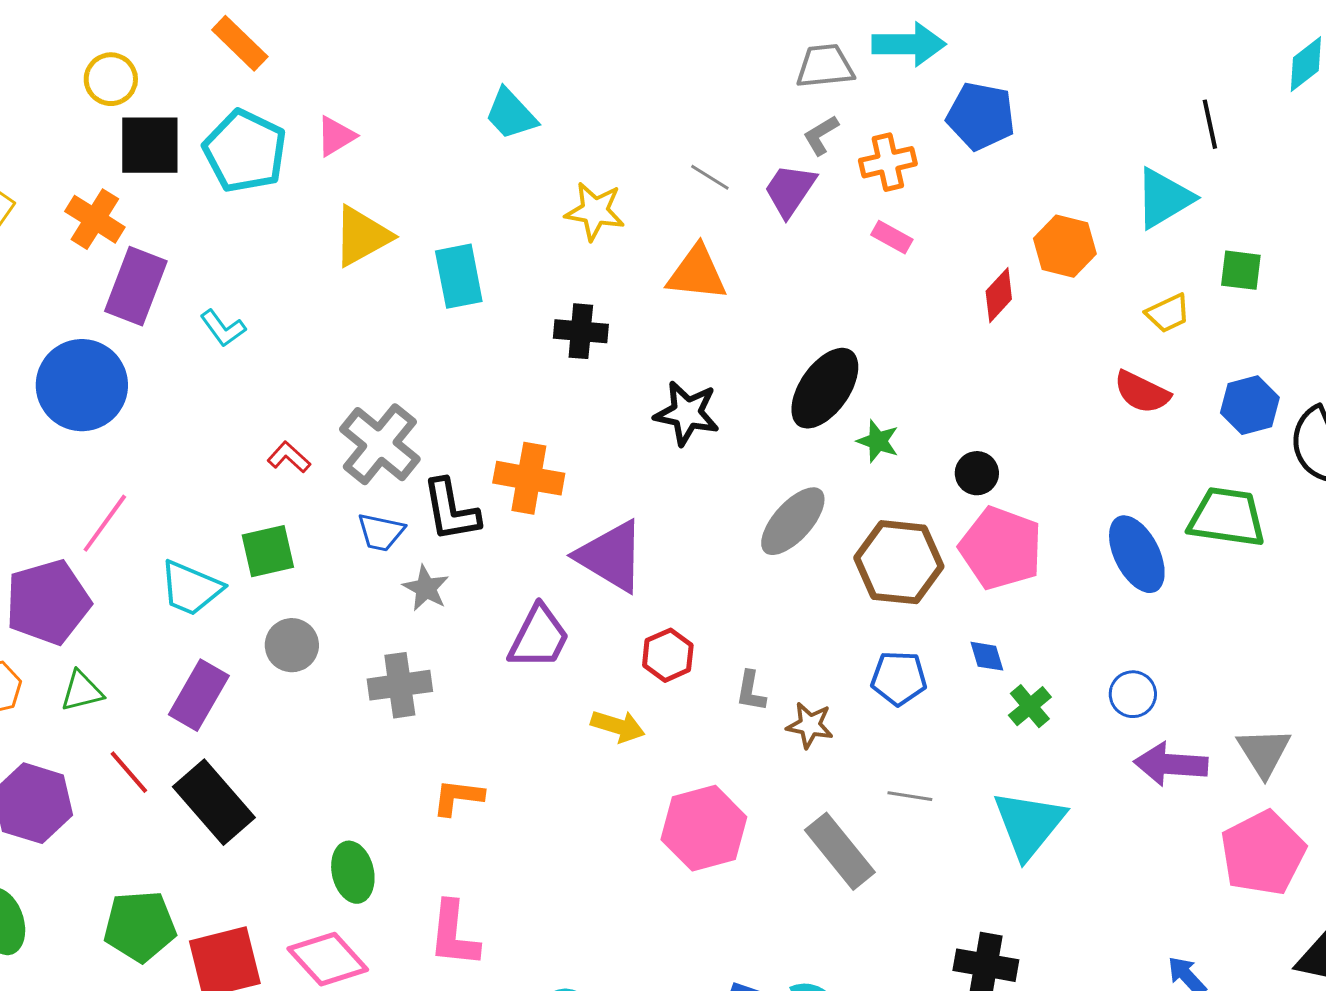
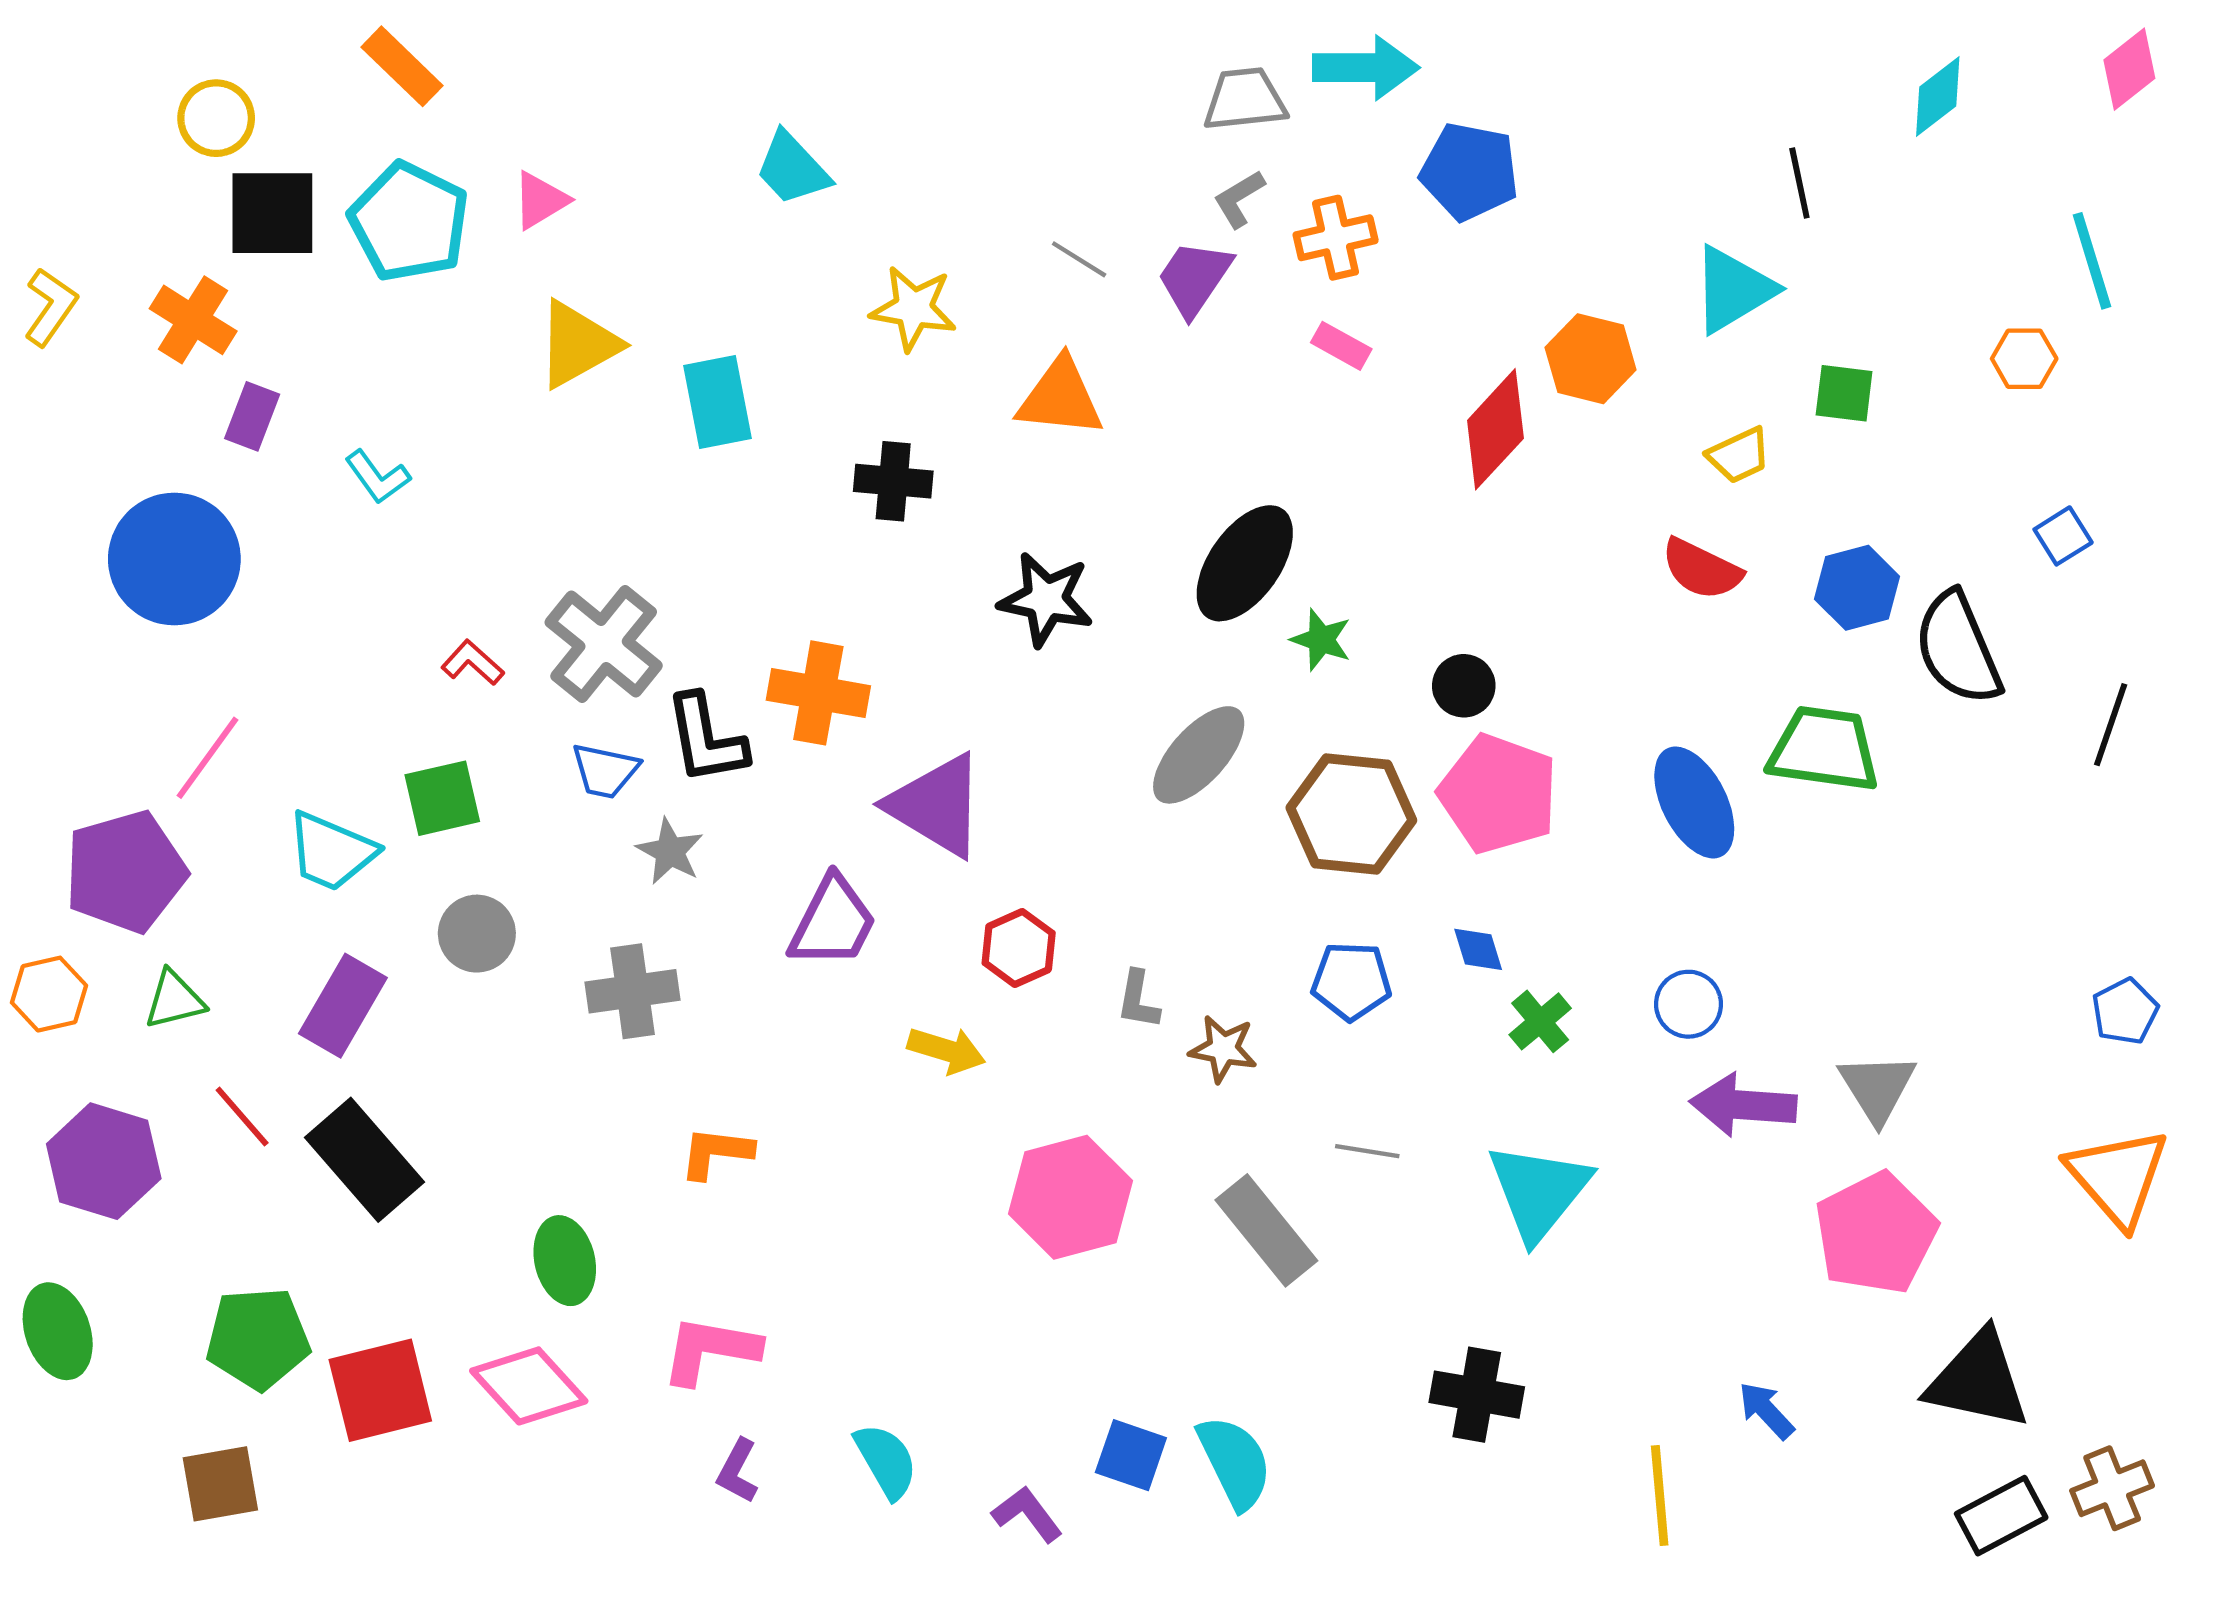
purple rectangle: (136, 286) -> (252, 416), size x0.6
red diamond: (999, 295) -> (1495, 429), size x1.5
pink L-shape: (454, 934) -> (710, 1350), turned 94

